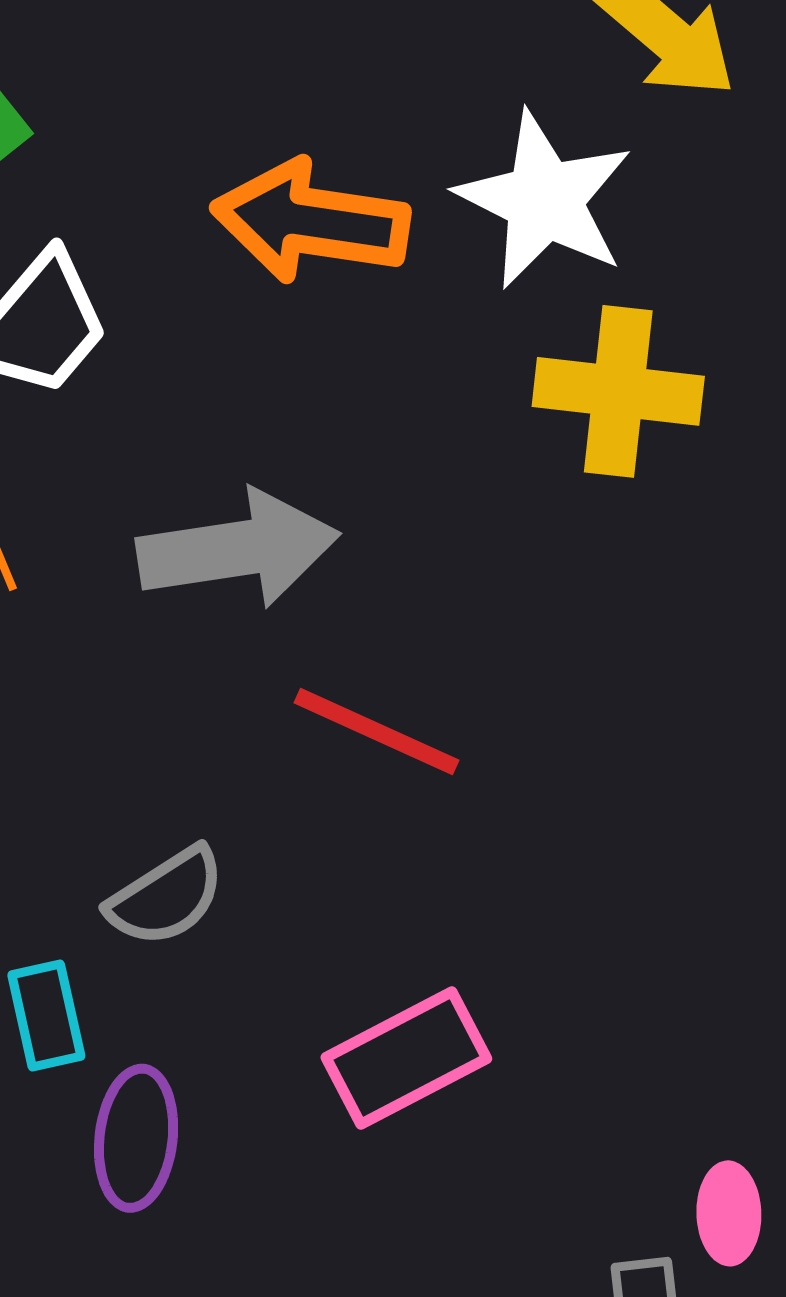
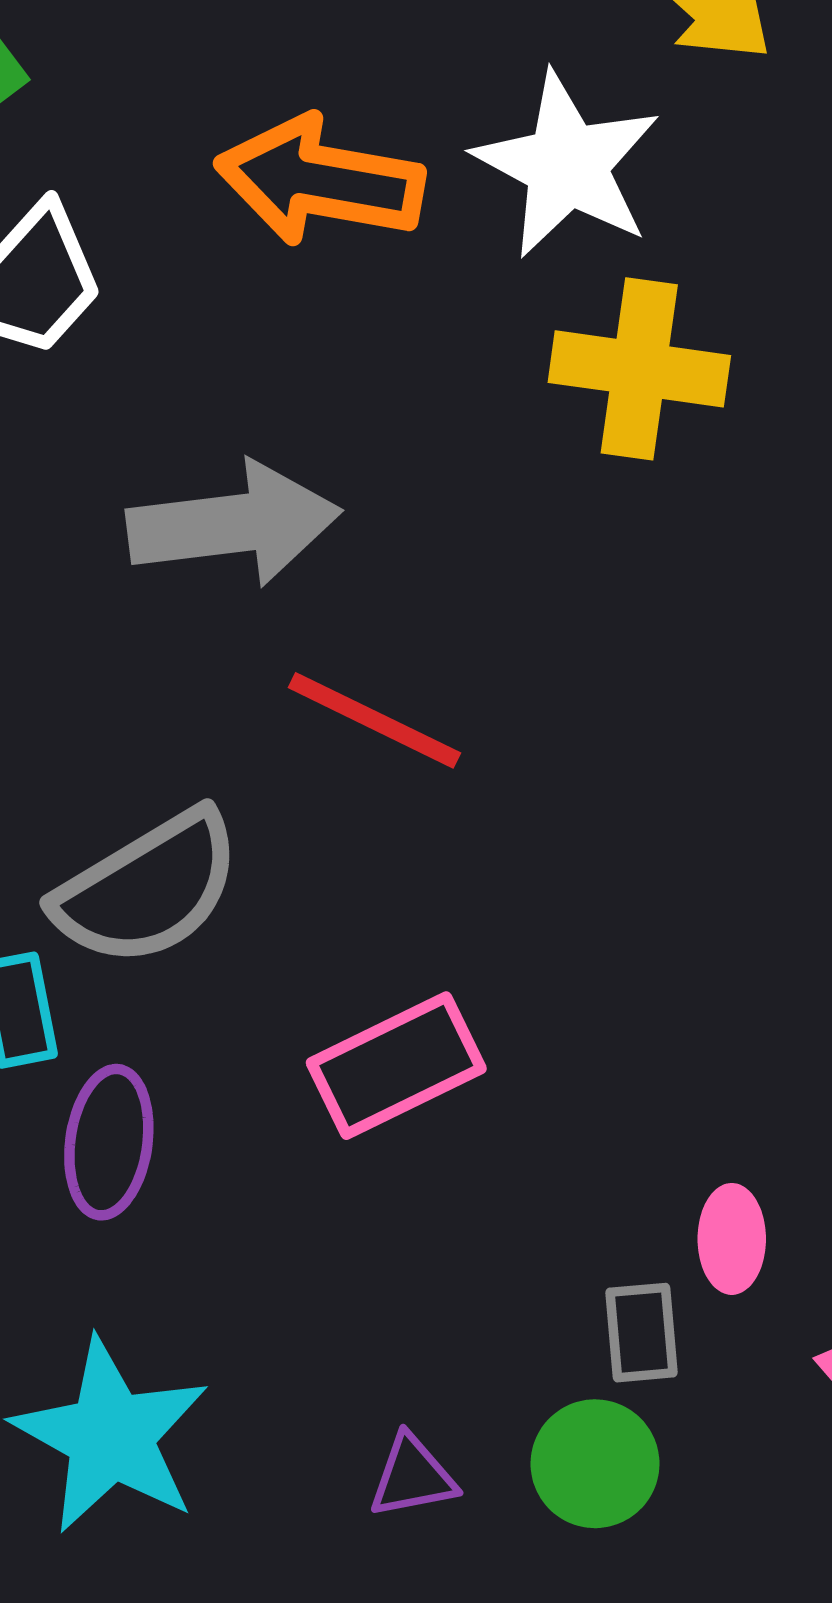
gray semicircle: (166, 897) -> (148, 889), size x1.5

